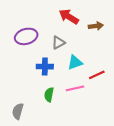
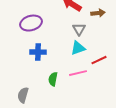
gray triangle: (58, 43) -> (79, 29), moved, turned -32
blue cross: (45, 67) -> (38, 52), moved

